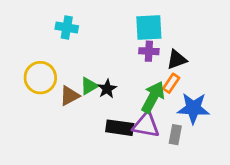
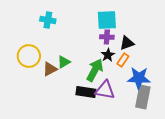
black star: (107, 89) -> (108, 55), moved
green arrow: (153, 97) -> (95, 70), moved
gray rectangle: (175, 135) -> (143, 97), moved, size x1.6

